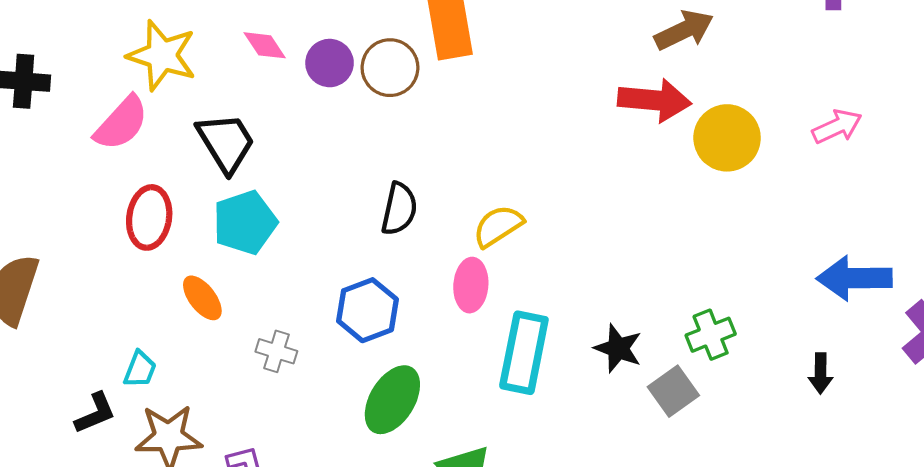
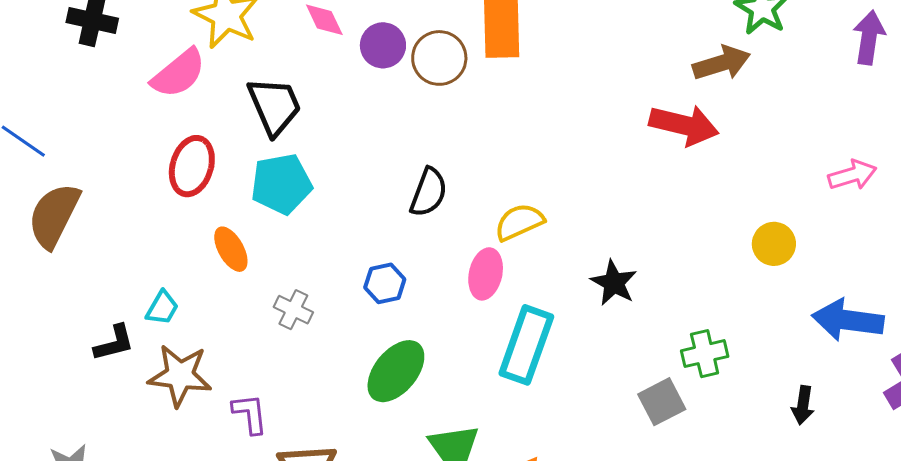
yellow circle: (727, 138) -> (774, 244), moved, size x0.7
blue hexagon: (368, 310) -> (385, 283), size x0.7
black star: (618, 348) -> (614, 283), moved

